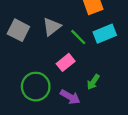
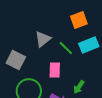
gray square: (18, 30) -> (16, 60), moved
pink rectangle: (66, 62) -> (55, 70), turned -49

